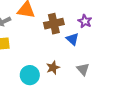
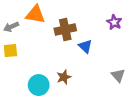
purple star: (85, 21) -> (114, 22), moved
gray triangle: (83, 69) -> (118, 75), moved

